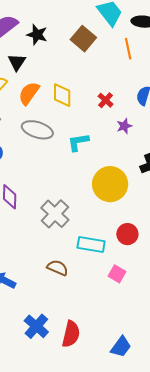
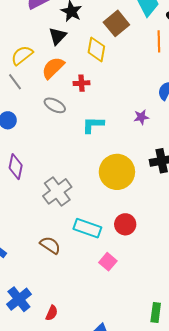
black triangle: (17, 62) -> (58, 36), moved
yellow diamond: (62, 95) -> (96, 49), moved
red cross: (106, 100) -> (82, 83), moved, turned 35
gray ellipse: (37, 130) -> (55, 105), size x0.7
red semicircle: (71, 334) -> (52, 313), size x0.6

